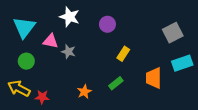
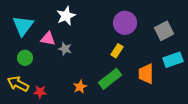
white star: (69, 17) -> (66, 16), turned 30
purple circle: (107, 24) -> (125, 23), moved, size x1.5
green rectangle: (116, 83) -> (110, 79), size x1.6

